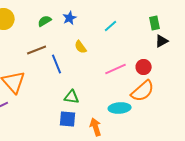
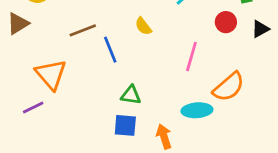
black triangle: (162, 41) -> (260, 29), moved
red circle: (144, 67) -> (226, 22), moved
pink line: (116, 69) -> (191, 57), turned -50

